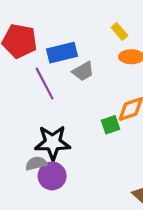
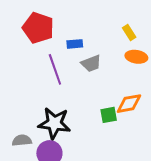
blue rectangle: (62, 53) -> (75, 44), size x0.6
gray semicircle: (36, 163) -> (22, 140), moved

